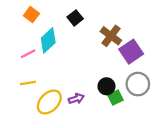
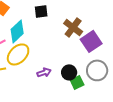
black square: (75, 18) -> (41, 11), turned 32
purple arrow: (76, 99) -> (44, 72), moved
yellow ellipse: (49, 102) -> (18, 54), moved

